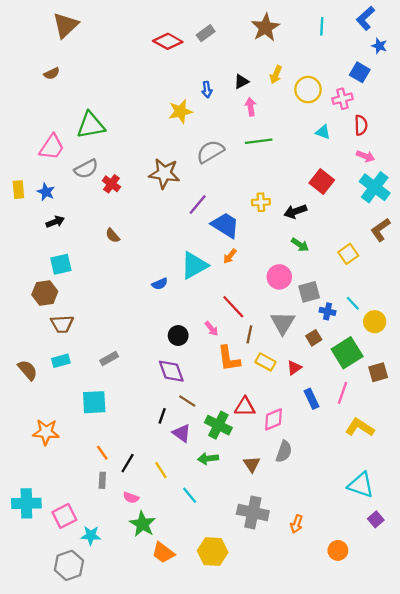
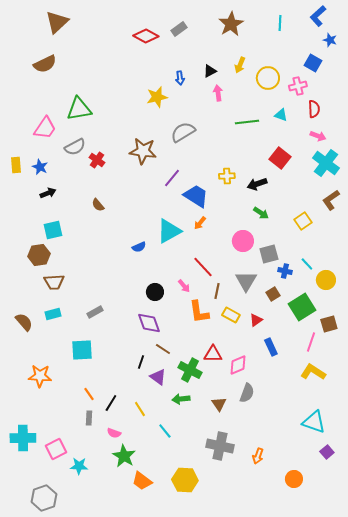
brown semicircle: (52, 73) -> (45, 64), size x1.6
green line: (259, 141) -> (247, 122), moved
pink line: (342, 393) -> (311, 342), moved
gray hexagon: (69, 565) -> (44, 498), moved

